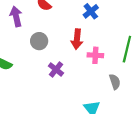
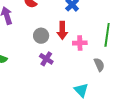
gray circle: (39, 41) -> (41, 36), moved

